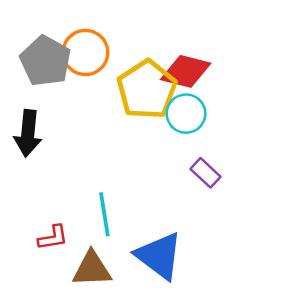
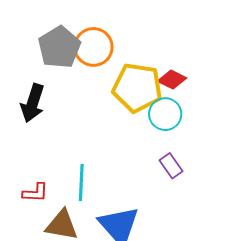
red diamond: (186, 71) -> (172, 80), size x0.7
yellow pentagon: (147, 90) -> (137, 88), turned 30

